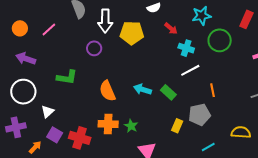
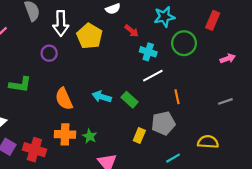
yellow pentagon: (132, 33) -> (89, 36), turned 30

